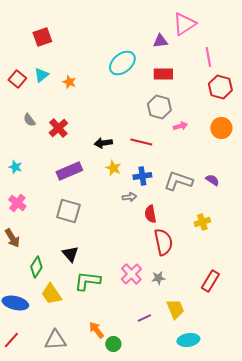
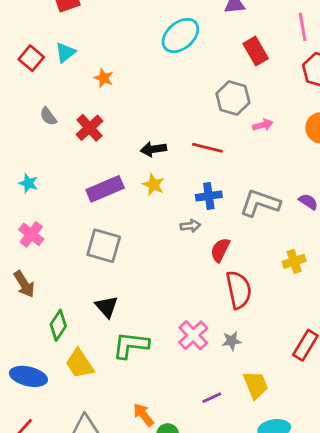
red rectangle: (163, 74) -> (256, 51), moved, turned 60
orange star: (69, 82) -> (104, 78), moved
yellow star: (113, 168) -> (153, 185), moved
red semicircle: (150, 214) -> (220, 250), turned 36

